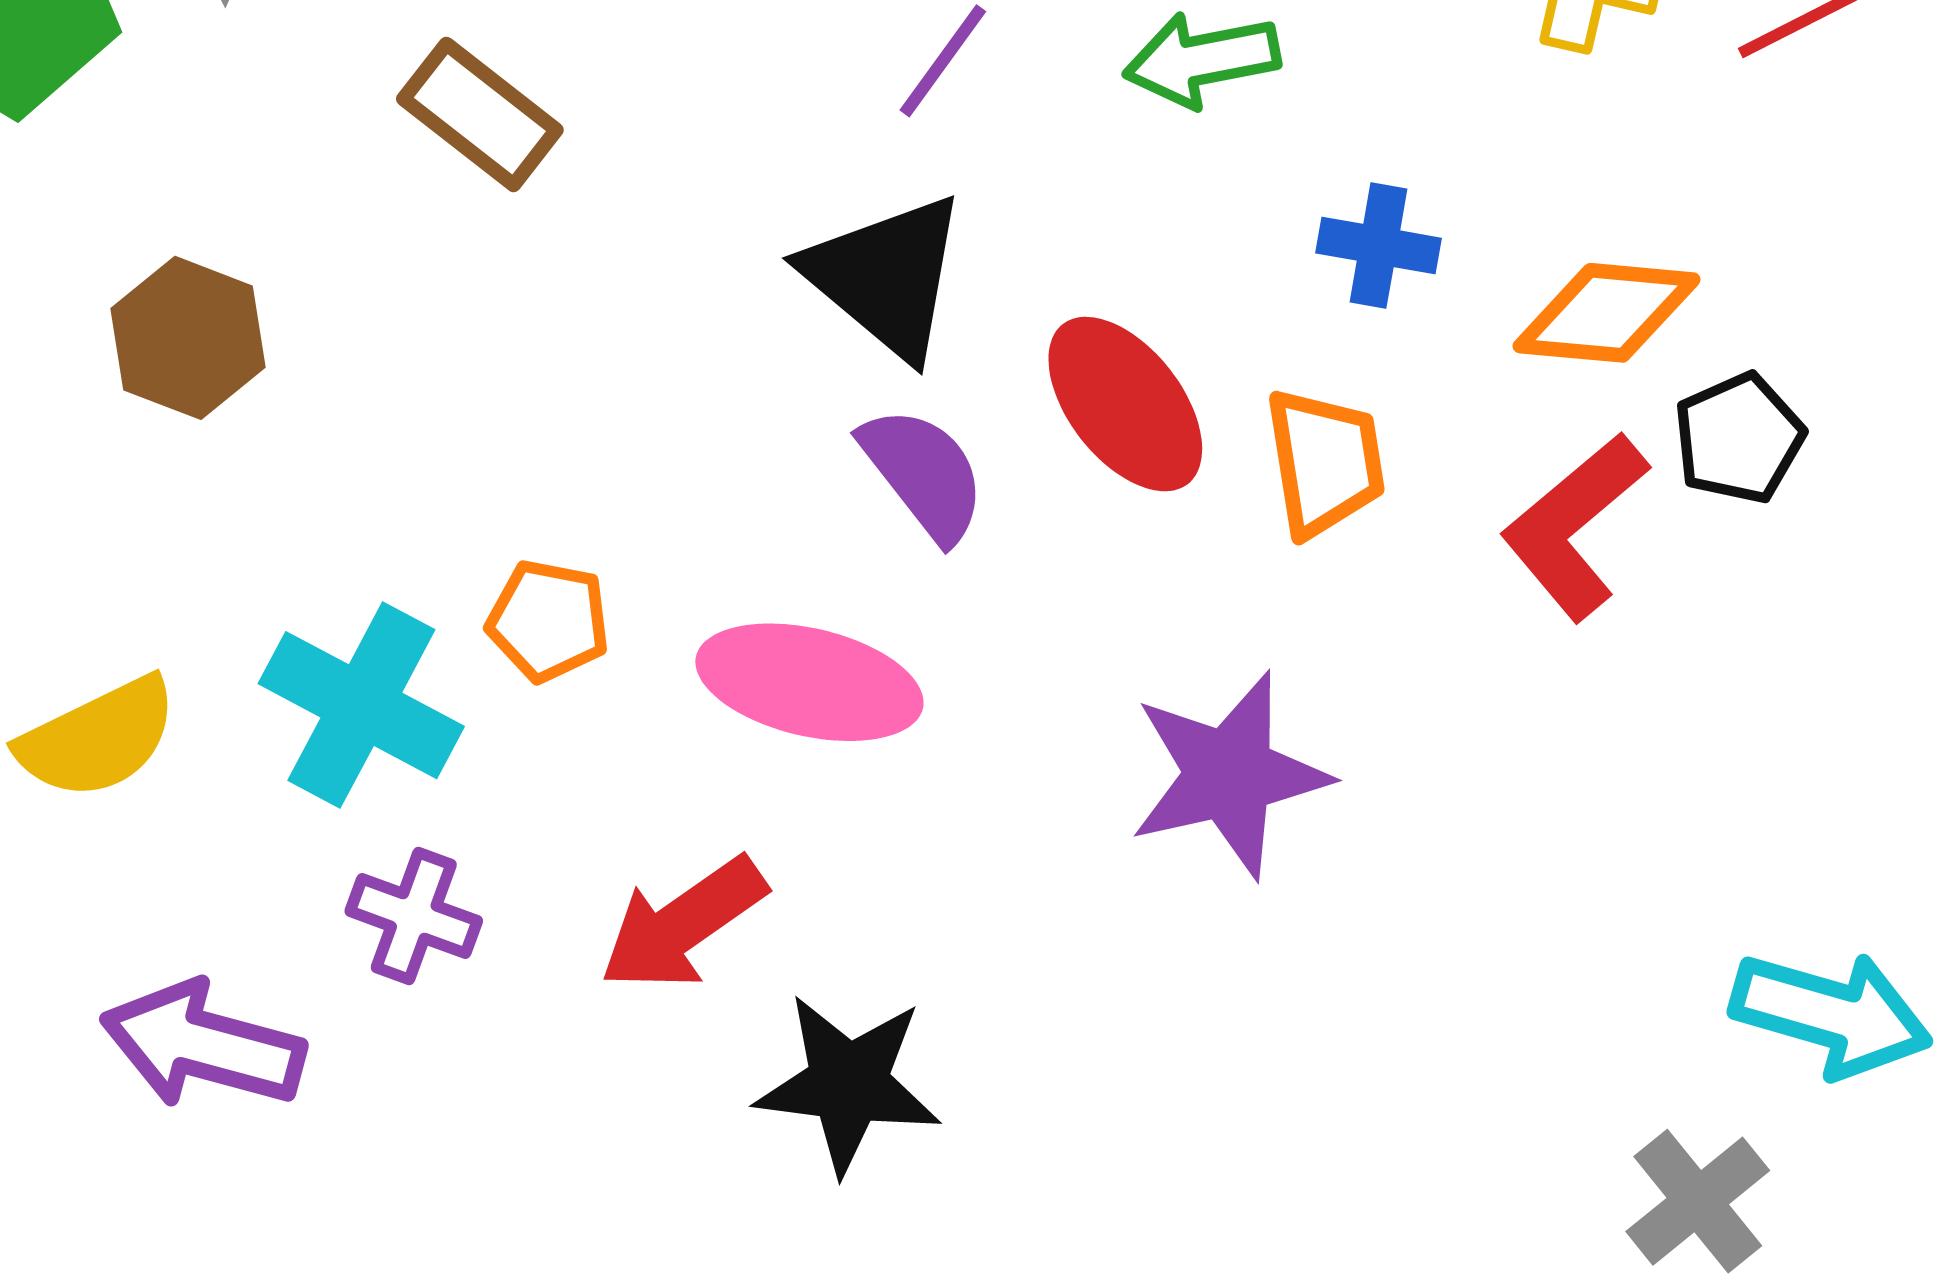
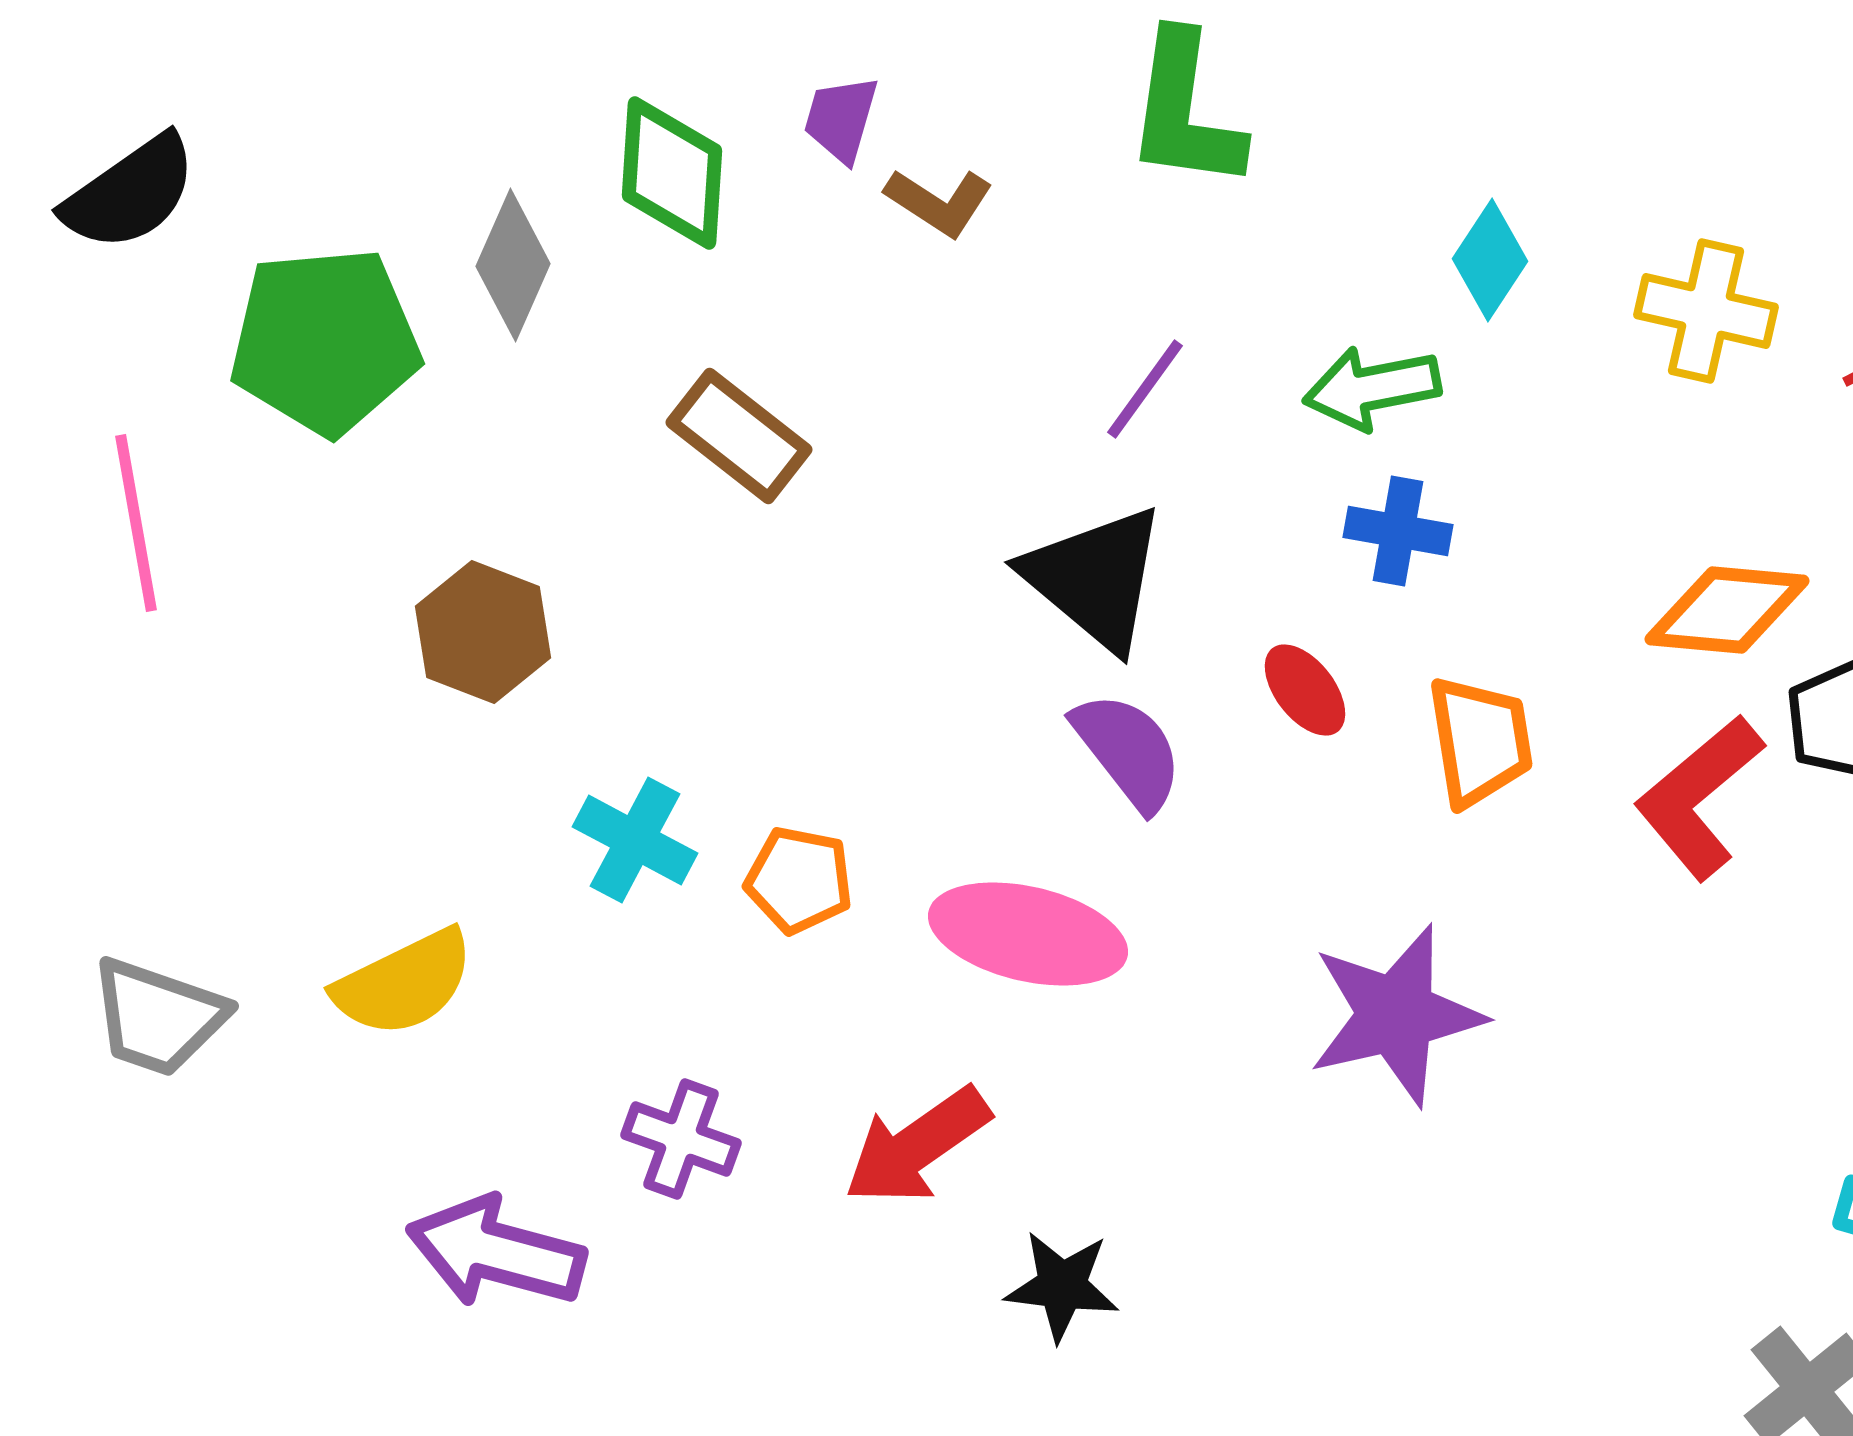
blue cross: (1378, 246) -> (1398, 531), moved
red ellipse: (1125, 404) -> (1305, 690), size x0.6
cyan cross: (361, 705) -> (635, 840), moved, size x0.7
black star: (848, 1084) -> (1062, 1286), size x0.7

